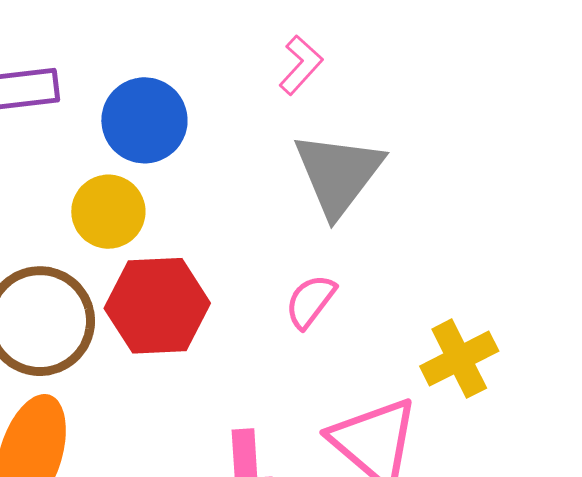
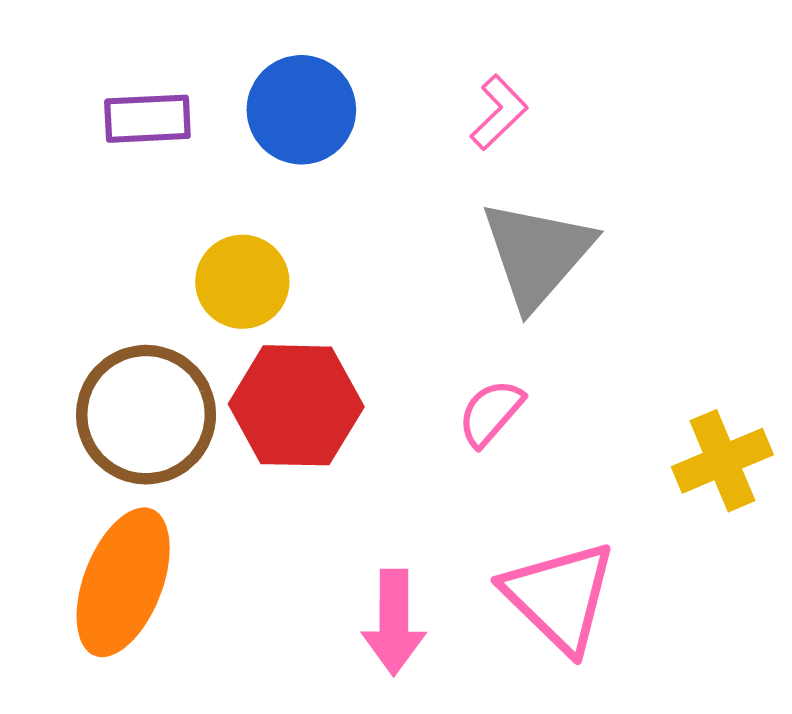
blue circle: (144, 120) -> (301, 110), moved
yellow cross: (459, 359) -> (722, 461), moved

